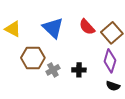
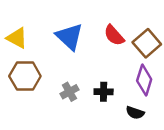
brown hexagon: (33, 58) -> (25, 76), moved
black semicircle: (113, 86) -> (135, 113), moved

